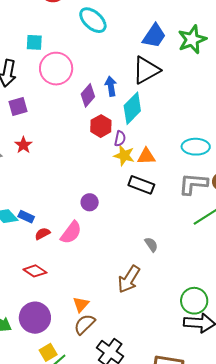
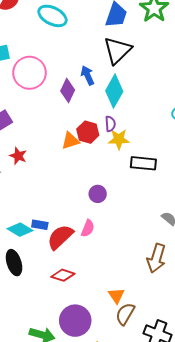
red hexagon: (101, 126) -> (88, 132), moved
orange triangle: (146, 156) -> (70, 141), moved
pink semicircle: (71, 233) -> (88, 228), size x0.7
red semicircle: (42, 234) -> (60, 237), size x1.8

